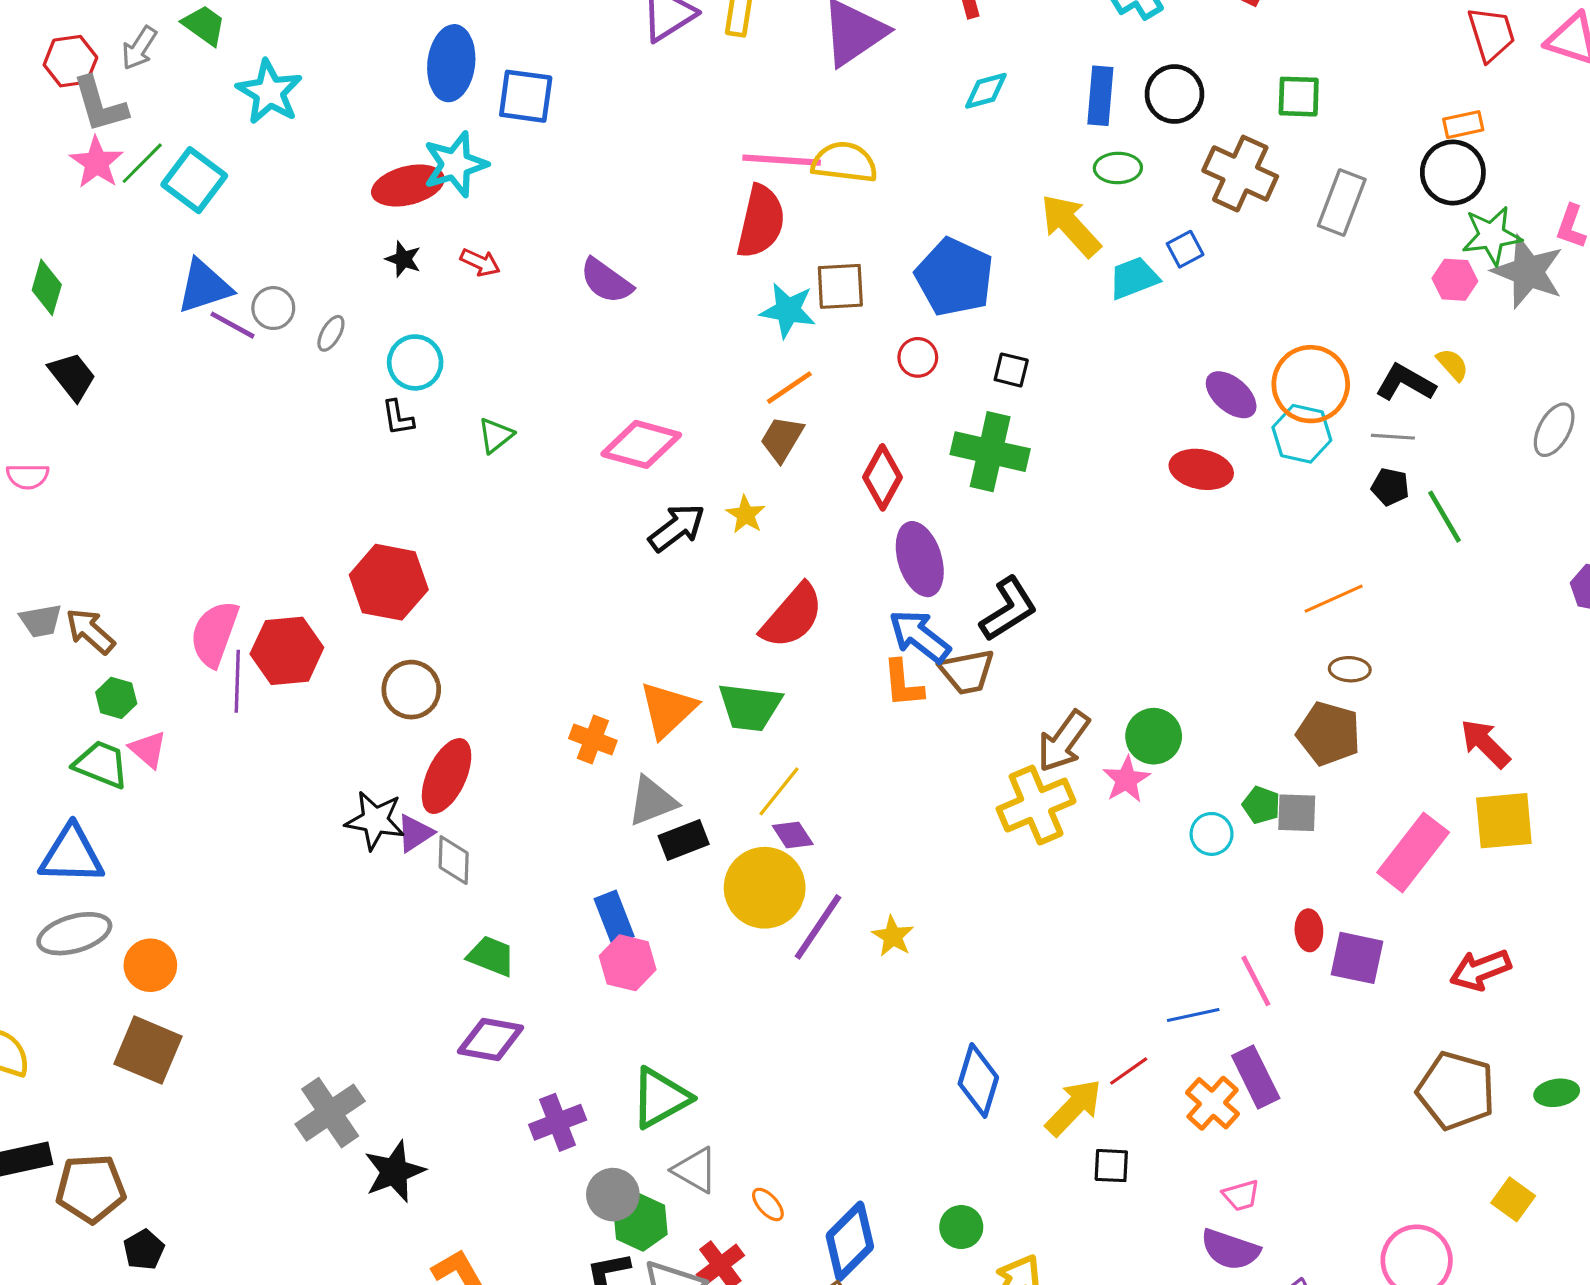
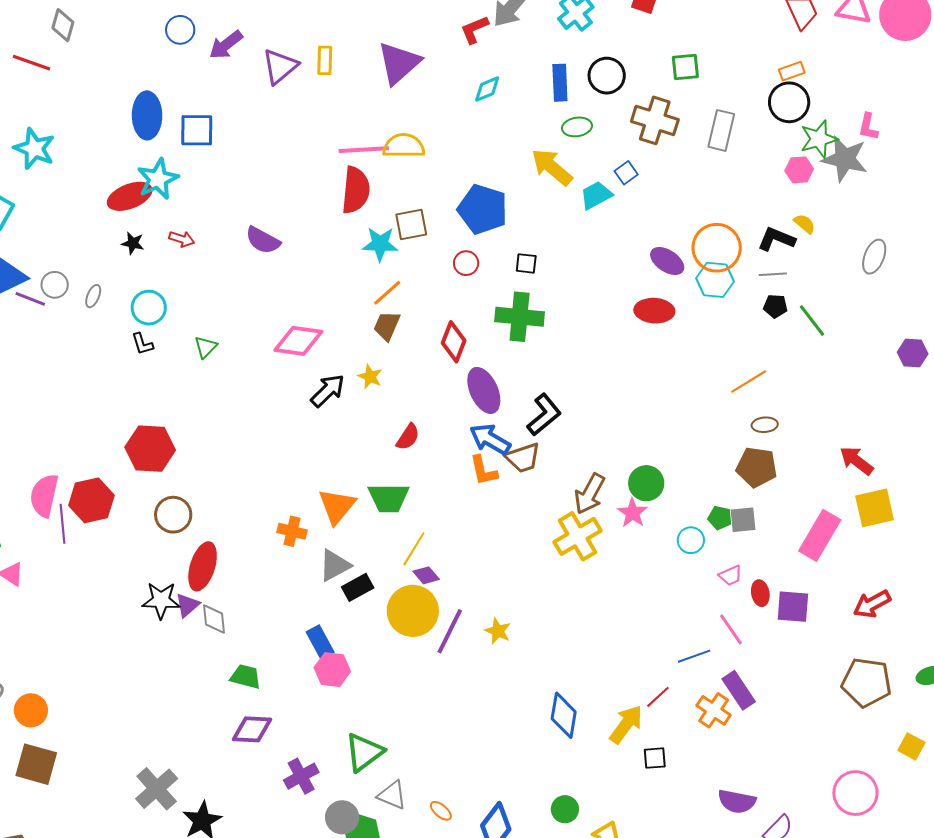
red semicircle: (792, 616) -> (408, 437), size x0.6
pink trapezoid: (1241, 1195) -> (730, 575), moved

